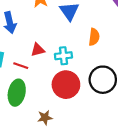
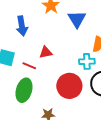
cyan cross: (63, 56) -> (87, 61), moved

